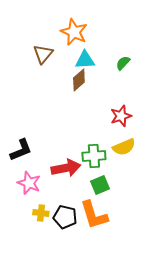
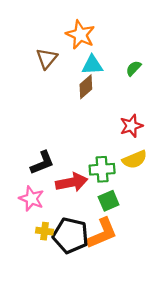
black L-shape: (21, 150) -> (42, 163), moved
orange L-shape: (94, 215) -> (102, 233), turned -96
black pentagon: (65, 217) -> (71, 235), size x1.4

